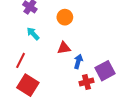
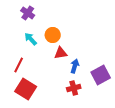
orange circle: (65, 17) -> (53, 35), moved
red cross: (86, 82) -> (74, 88), moved

